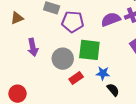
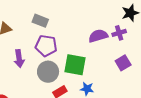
purple pentagon: (73, 22) -> (46, 46), moved

